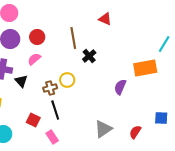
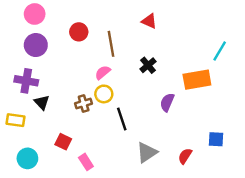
red circle: (37, 37) -> (79, 32), moved
black cross: (89, 56) -> (148, 65), moved
pink semicircle: (34, 59) -> (103, 72), moved
black triangle: (21, 81) -> (42, 102), moved
black line: (55, 110) -> (122, 119), moved

